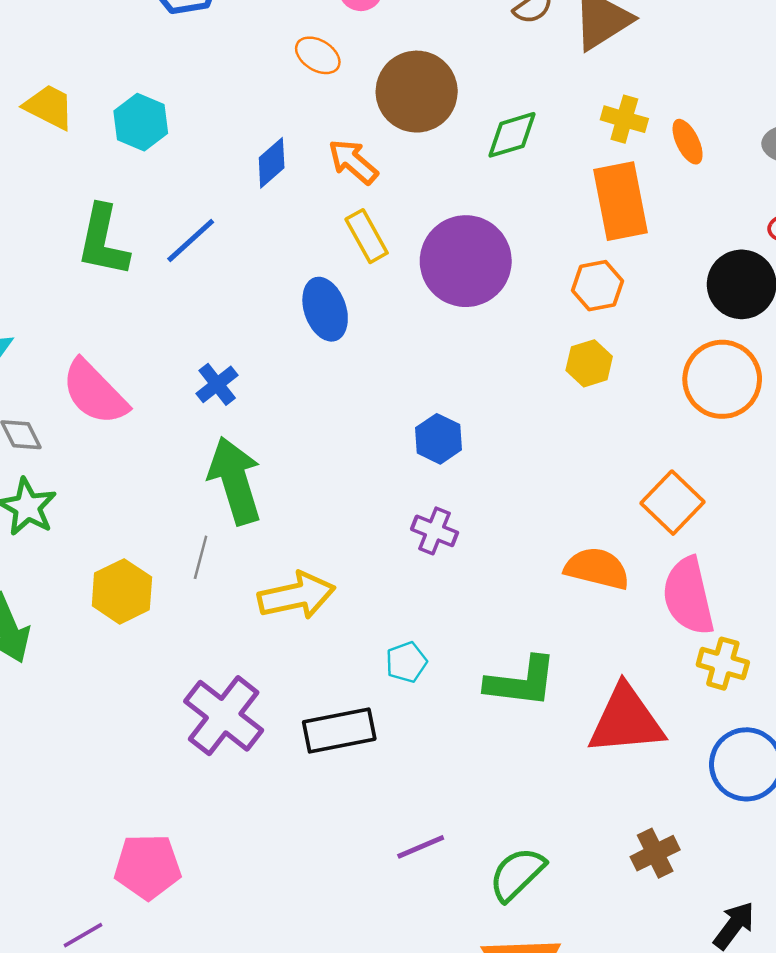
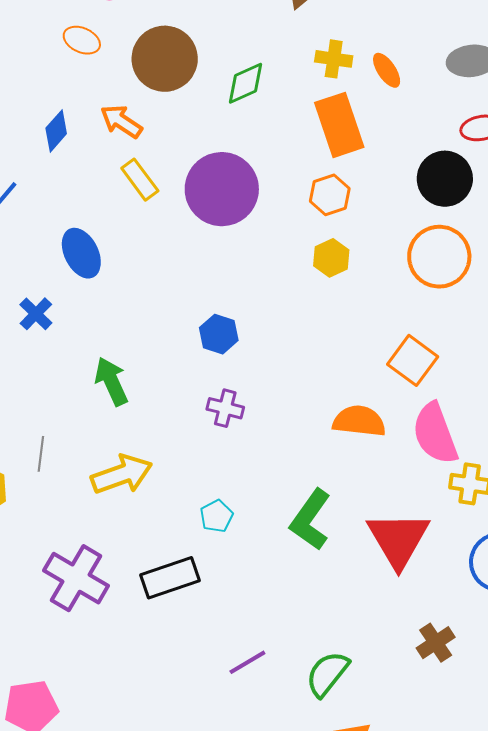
blue ellipse: (325, 309) -> (81, 253), moved
green arrow: (235, 481) -> (111, 381), moved, size x0.7
green L-shape: (521, 682) -> (310, 520), turned 126
red triangle: (626, 720) -> (398, 539), turned -48

